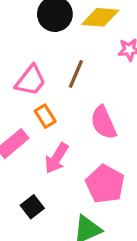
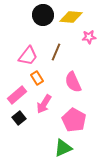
black square: (32, 207) -> (19, 118), moved

